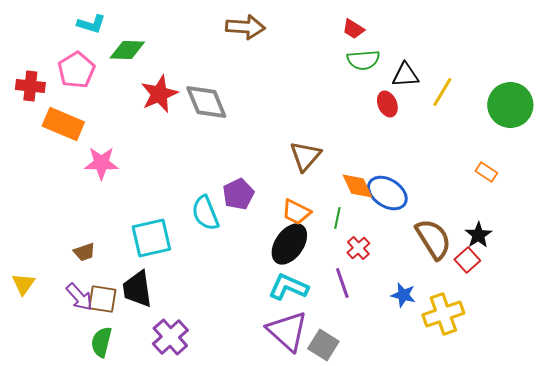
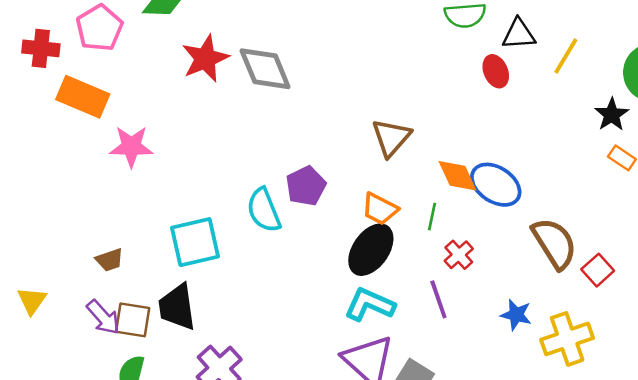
black star: (478, 235) -> (612, 115), moved

